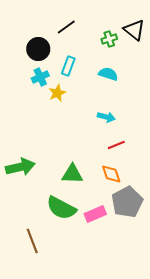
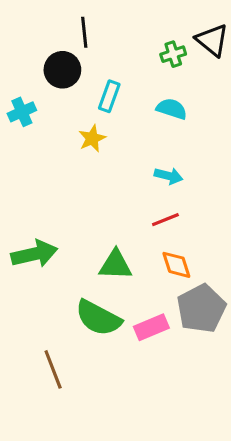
black line: (66, 27) -> (84, 32), moved, turned -60
cyan cross: (40, 77) -> (22, 112), moved
red line: (116, 145) -> (165, 220), moved

